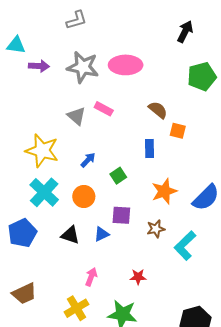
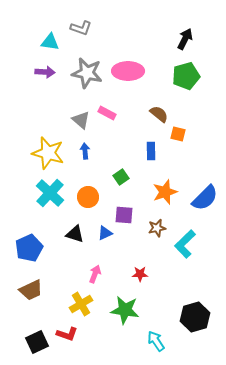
gray L-shape: (77, 20) -> (81, 28), turned 35
cyan triangle: (16, 45) -> (50, 42), moved
green pentagon: (202, 76) -> (186, 76), moved
blue arrow: (88, 160) -> (85, 151), moved, turned -49
blue pentagon: (22, 233) -> (29, 248), moved

